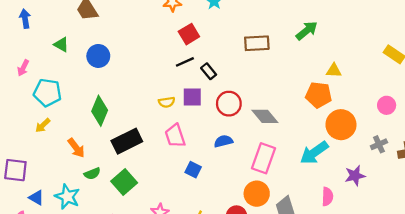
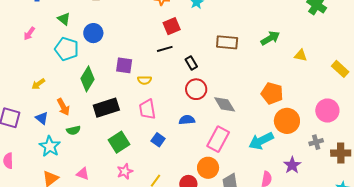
black rectangle: (209, 71) -> (191, 63), moved
yellow triangle: (334, 71) -> (301, 55), moved
cyan pentagon: (47, 93) -> (67, 49), moved
purple square: (192, 97) -> (124, 65), moved
pink circle: (387, 105) -> (327, 111), size x1.5
purple star: (355, 176) -> (292, 165), turned -30
green square: (124, 182) -> (119, 142), moved
blue triangle: (36, 198) -> (42, 118), moved

